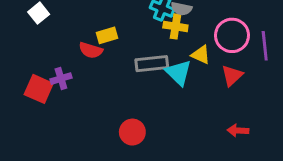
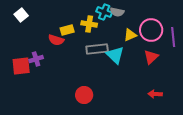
yellow cross: (175, 26) -> (89, 24), moved
yellow triangle: (201, 55) -> (130, 35), moved, turned -48
red square: (39, 89) -> (21, 66), turned -30

